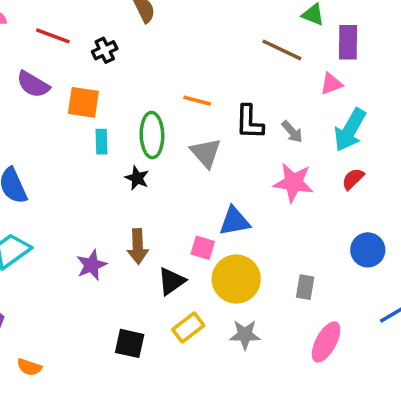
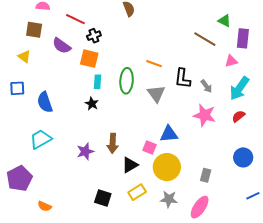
black cross: (105, 50) -> (94, 36), moved
black star: (137, 178) -> (92, 104), moved
pink ellipse: (326, 342) -> (200, 207), moved

